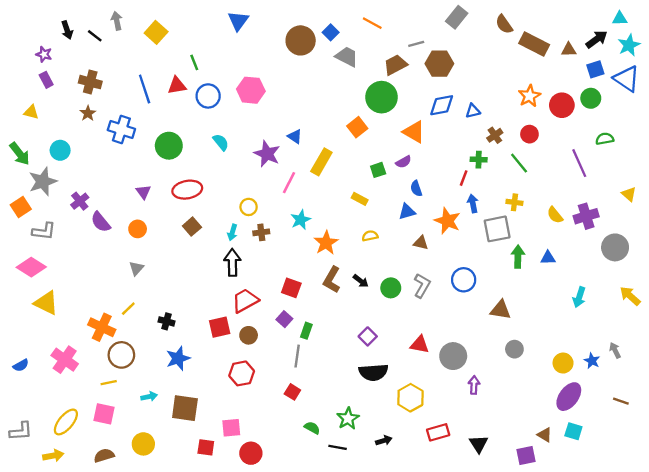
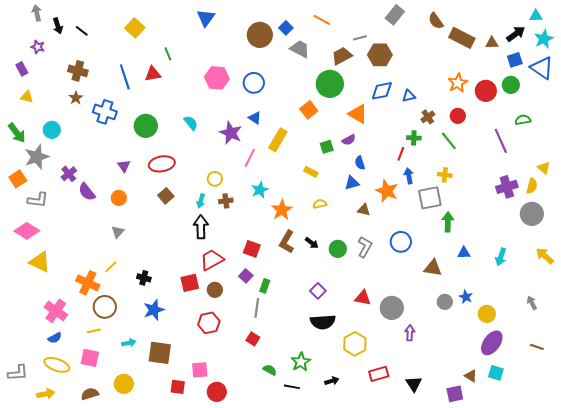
gray arrow: (117, 21) -> (37, 13), moved
purple rectangle: (46, 80) -> (22, 69), moved
blue circle: (208, 96) -> (254, 83), moved
yellow semicircle: (555, 215) -> (532, 186), moved, turned -126
blue triangle: (548, 258) -> (464, 253), moved
blue star: (592, 361) -> (466, 297), moved
blue semicircle: (21, 365) -> (55, 338), moved
yellow ellipse: (66, 422) -> (57, 365), turned 70

